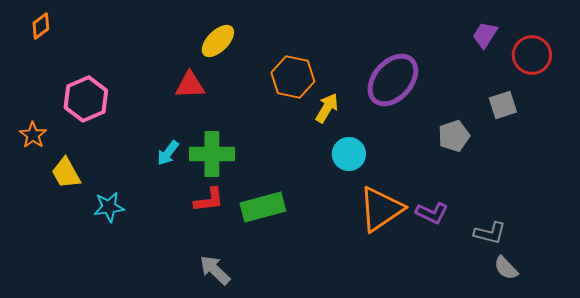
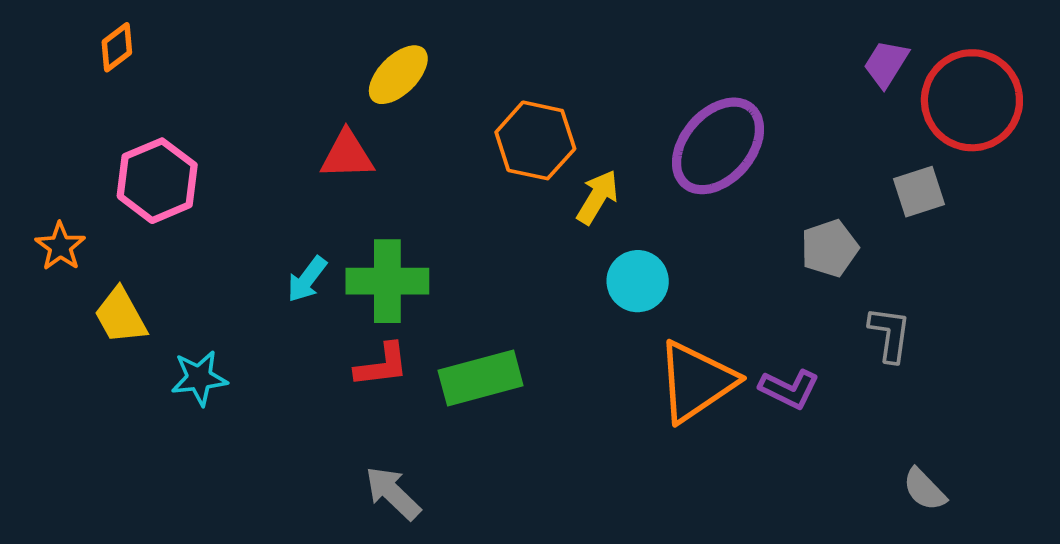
orange diamond: (41, 26) -> (117, 47), moved
red circle: (532, 55) -> (972, 100), size x1.4
gray L-shape: (490, 233) -> (890, 334), moved, turned -96

